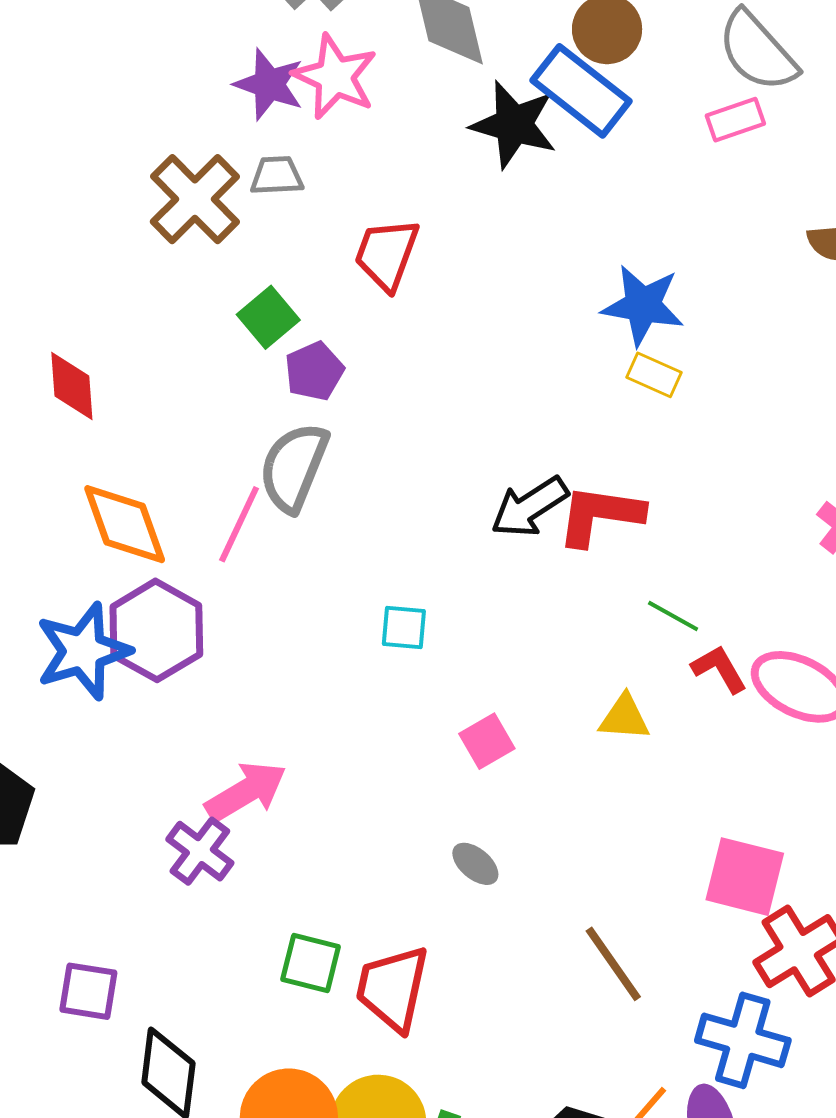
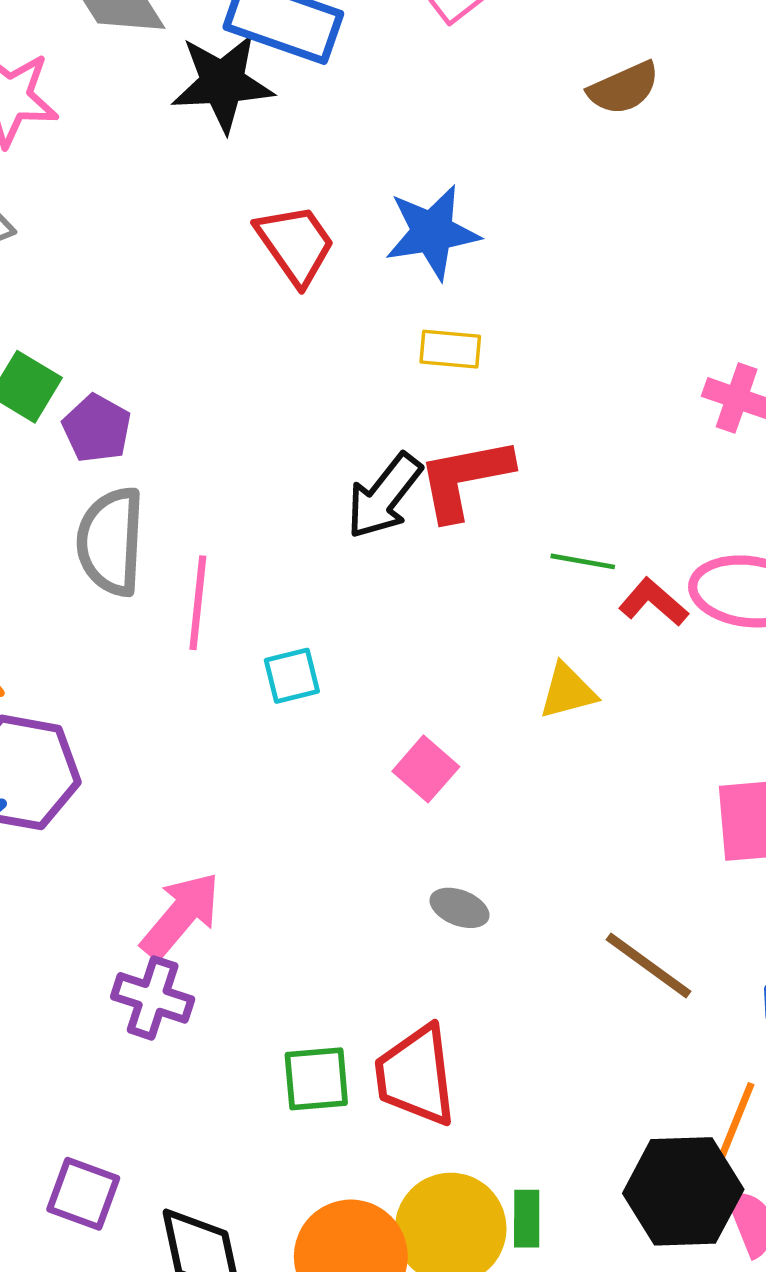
red trapezoid: (387, 254) -> (295, 244), moved, turned 144
yellow rectangle: (654, 375) -> (450, 349), moved
pink line: (239, 524) -> (198, 603), moved
purple square: (88, 991) -> (83, 1194), turned 30

